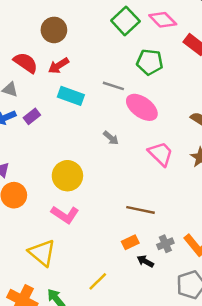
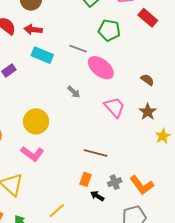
red arrow: (58, 66) -> (33, 29), turned 36
orange rectangle: (130, 242) -> (85, 179), turned -48

